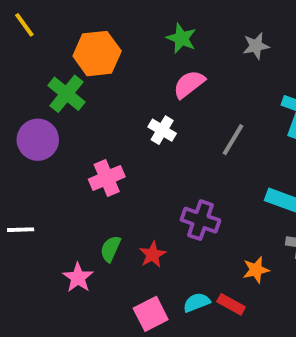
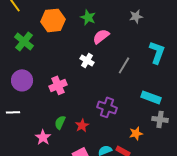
green star: (181, 38) -> (88, 17), moved
green cross: (66, 94) -> (24, 41), moved
purple circle: (38, 140) -> (22, 80), moved

